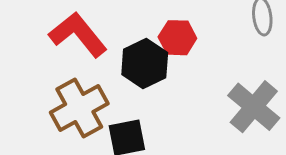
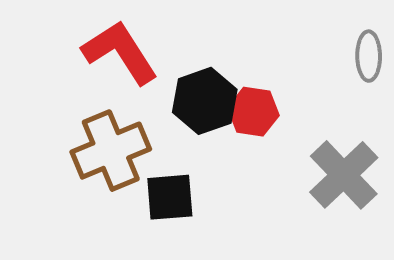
red hexagon: (177, 38) -> (253, 112), moved

